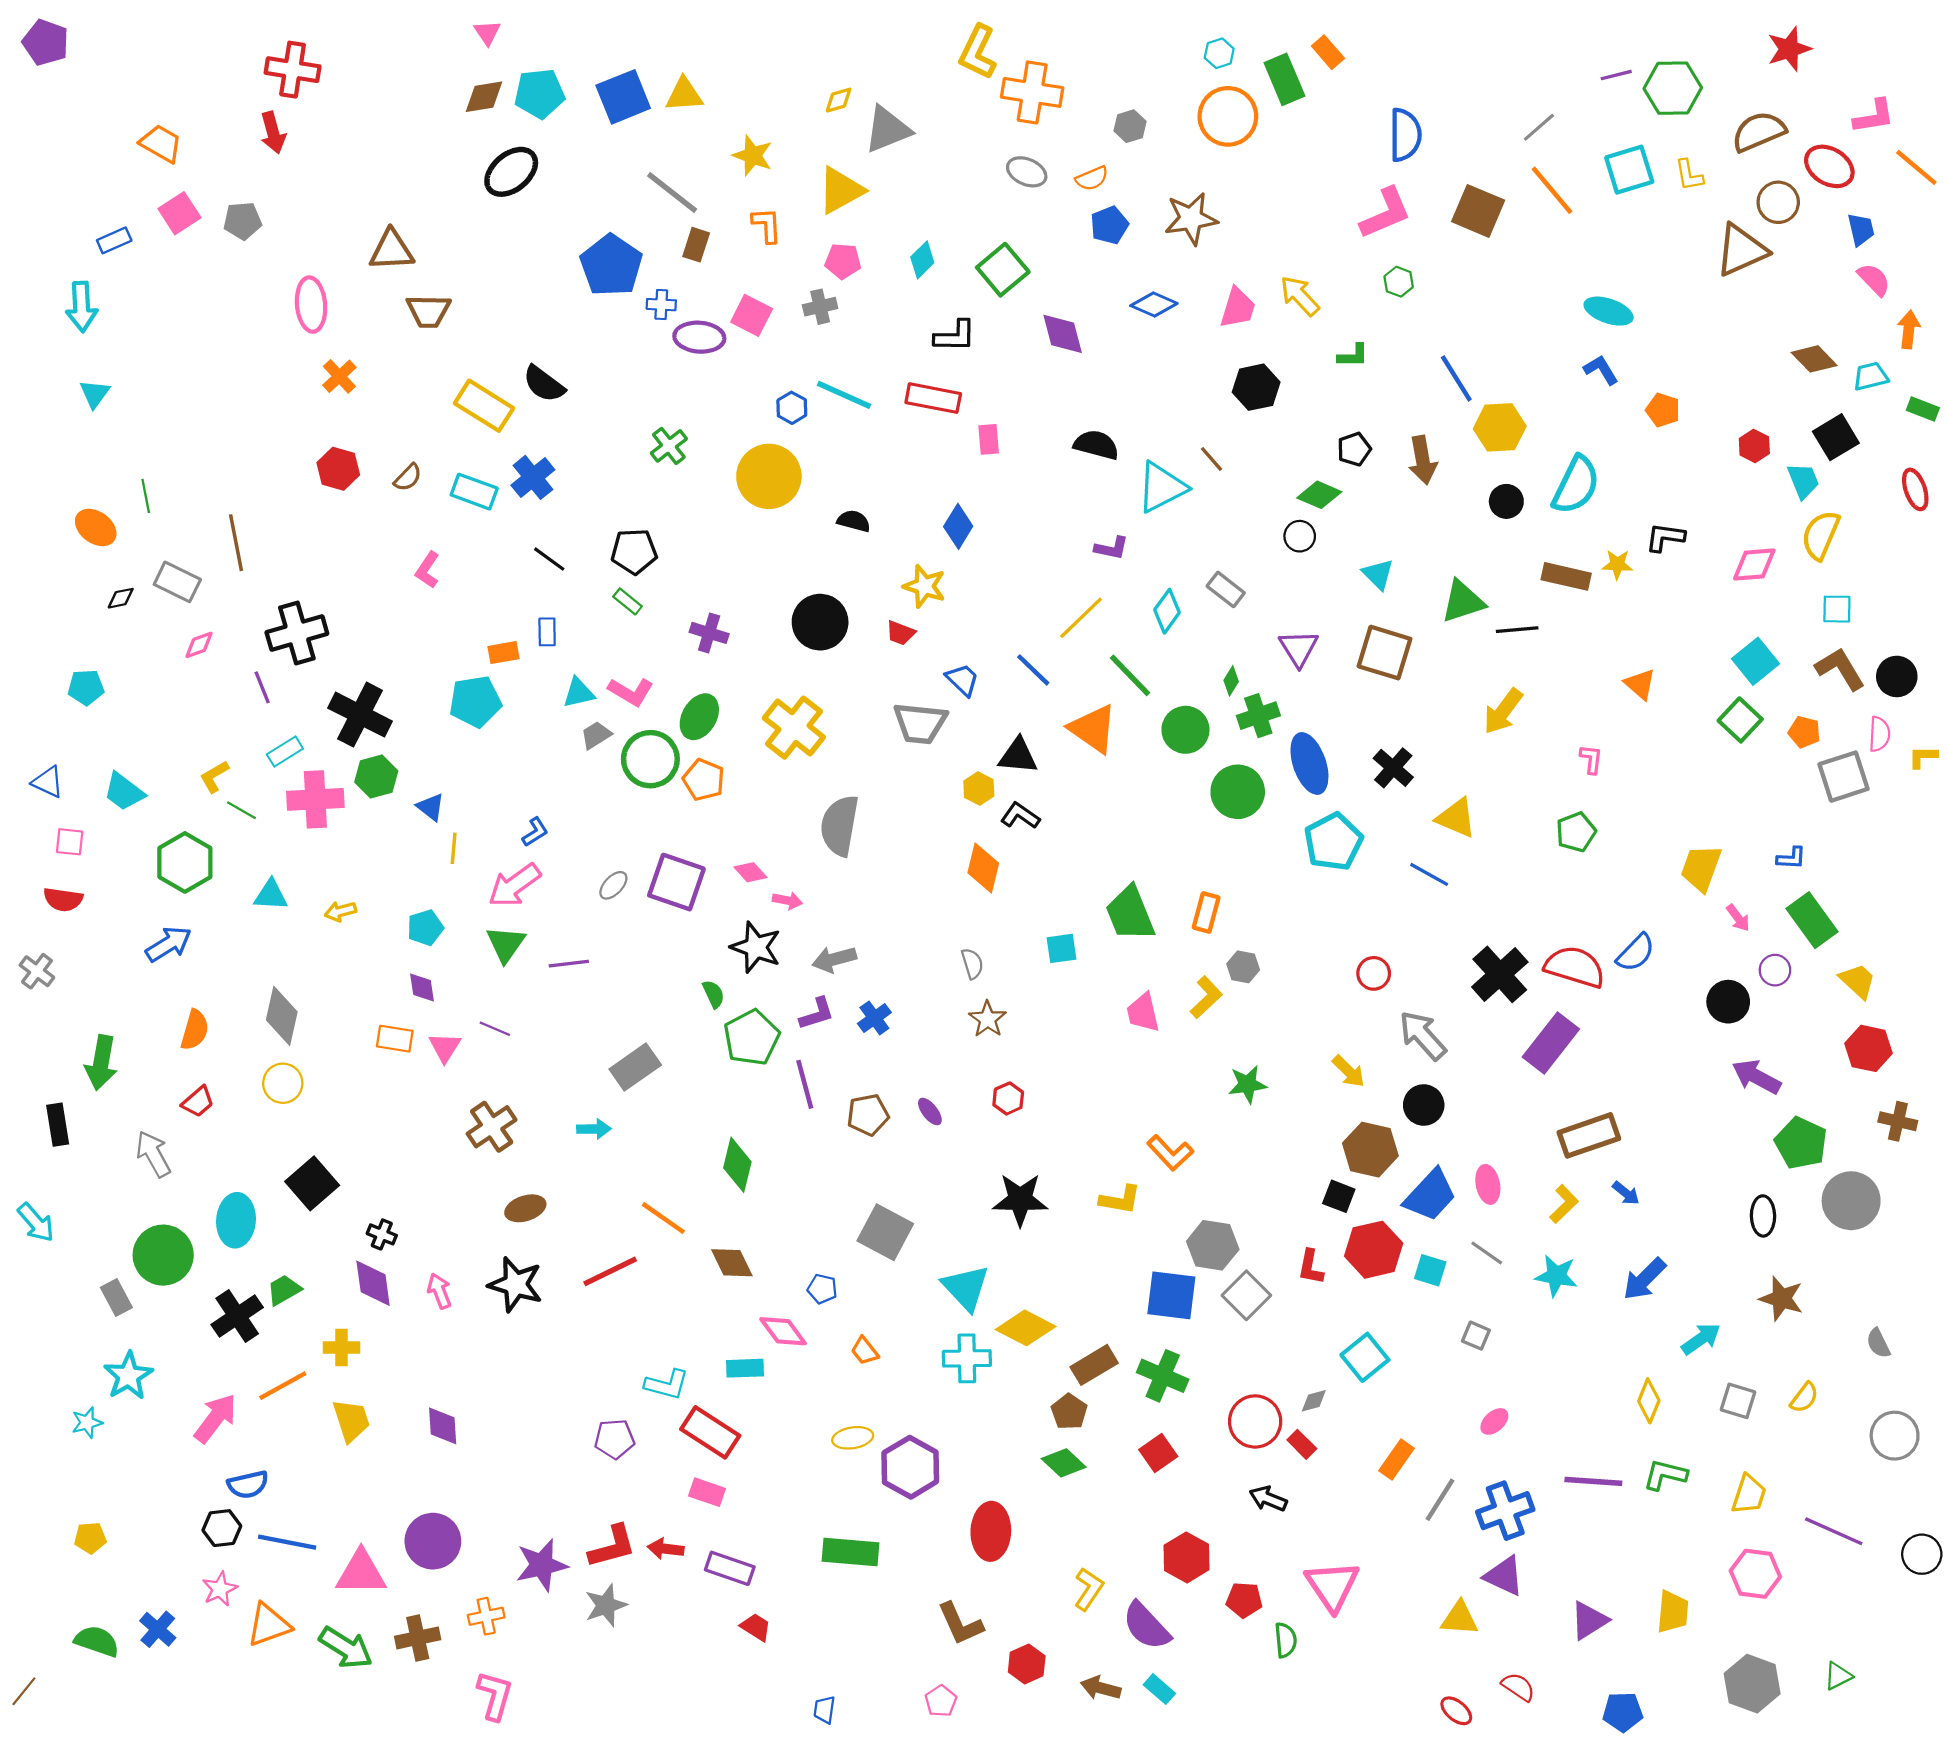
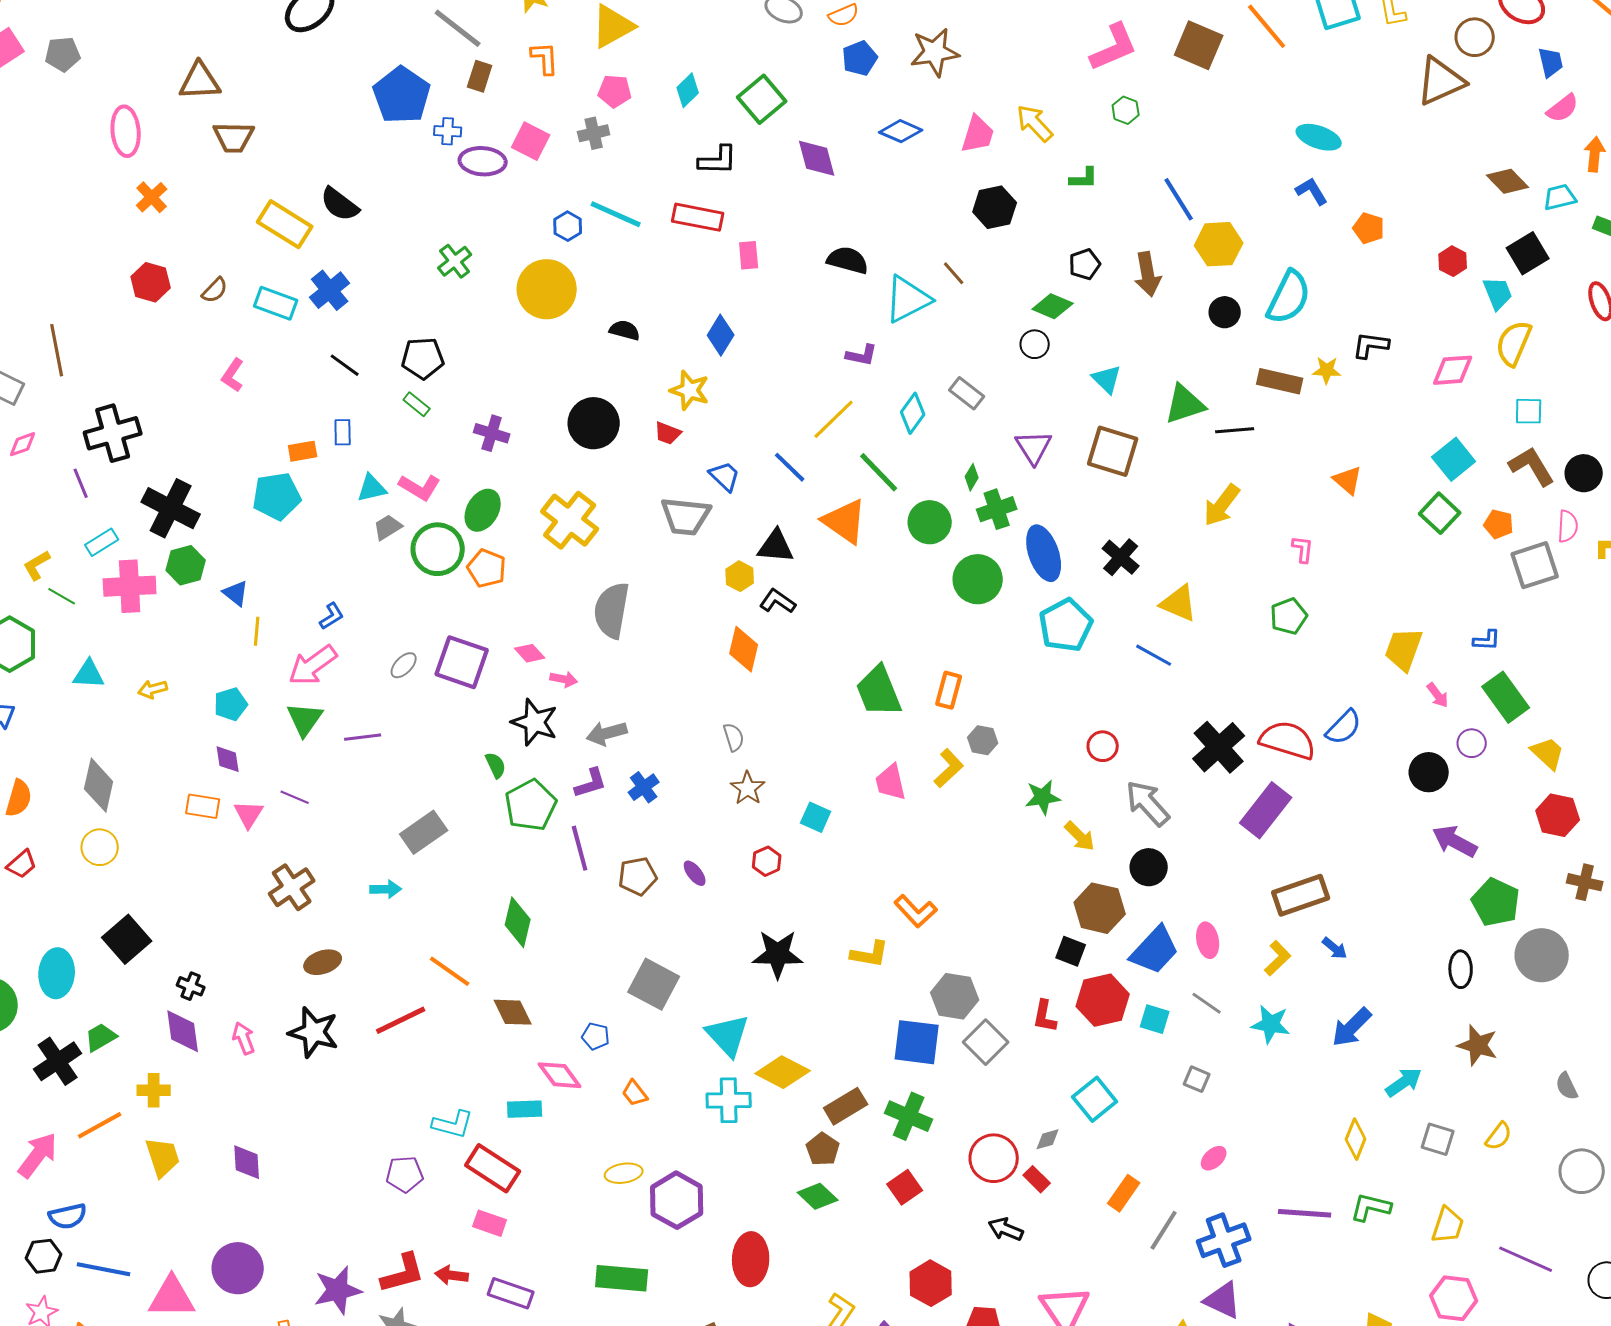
pink semicircle: (1874, 280) -> (1563, 108), turned 96
cyan square: (1061, 948) -> (816, 817), moved, turned 32
green star: (1247, 1084) -> (1043, 797), moved

